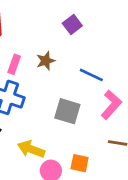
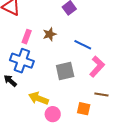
gray square: (67, 111) -> (65, 71), turned -30
orange square: (80, 163) -> (84, 109), moved

